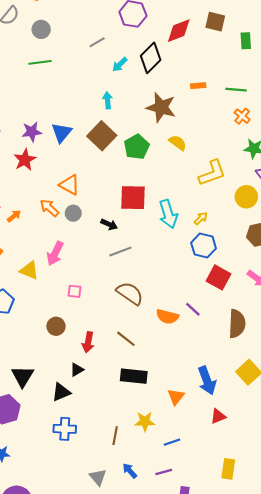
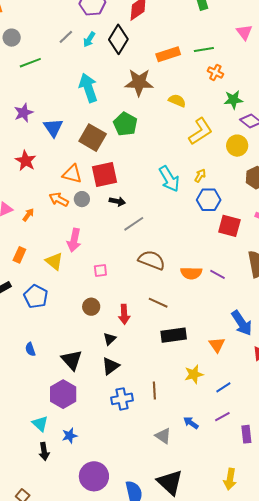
green line: (40, 62) -> (30, 63), moved
cyan arrow: (120, 64) -> (89, 39), moved
orange rectangle: (198, 86) -> (168, 54), size x1.6
cyan arrow: (108, 100) -> (88, 88), size x1.8
purple star: (32, 132) -> (24, 113), moved
brown square: (102, 136) -> (93, 138), moved
yellow semicircle: (178, 143) -> (177, 101), moved
red square: (133, 198) -> (104, 175), moved
yellow triangle: (29, 270) -> (54, 261), turned 30
purple line: (193, 309) -> (218, 274), moved
black triangle: (77, 370) -> (110, 339), moved
brown line: (115, 436) -> (154, 391), moved

